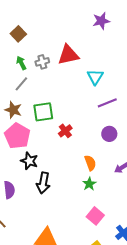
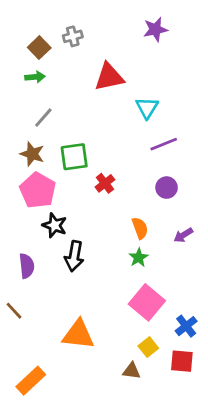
gray cross: (42, 62) -> (73, 36), moved
green arrow: (21, 63) -> (35, 77), moved, turned 112
pink square: (95, 216) -> (147, 302), size x1.4

